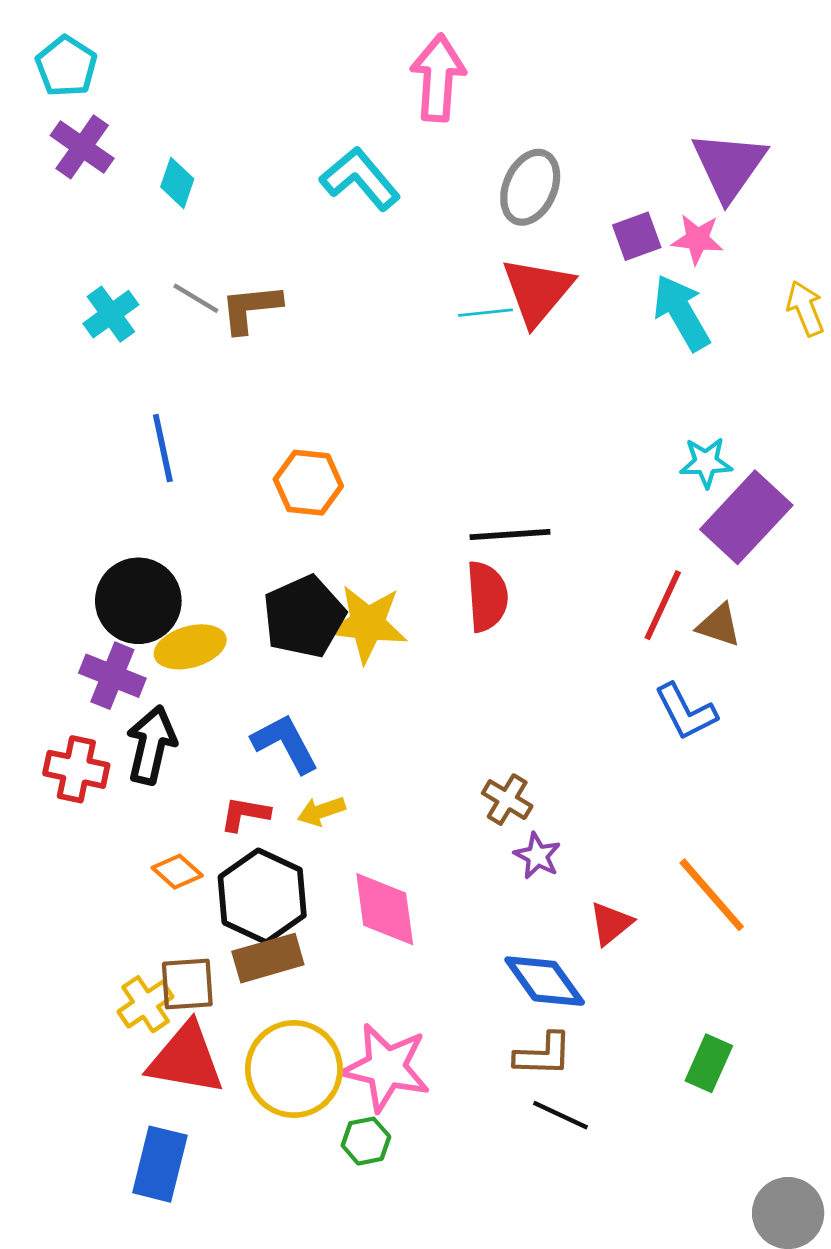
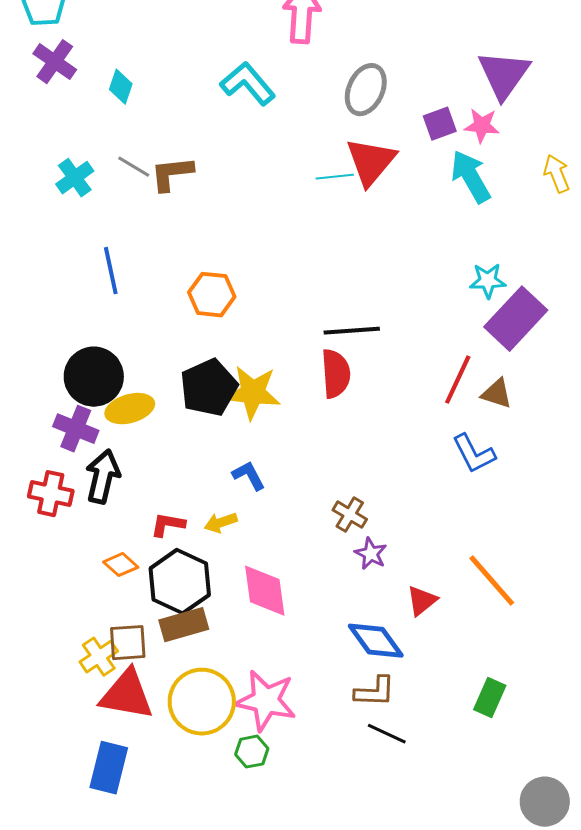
blue L-shape: (285, 743) -> (249, 476), moved, size x0.7

